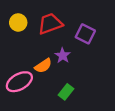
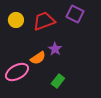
purple square: (85, 34) -> (75, 14), moved

